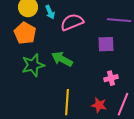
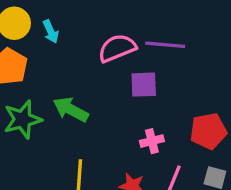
pink semicircle: (72, 22) -> (117, 48), moved

